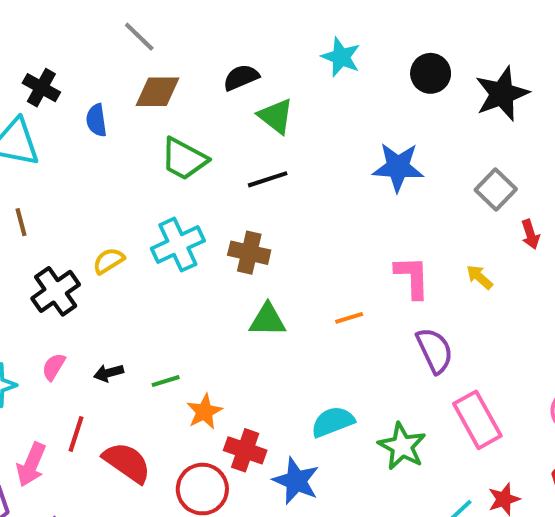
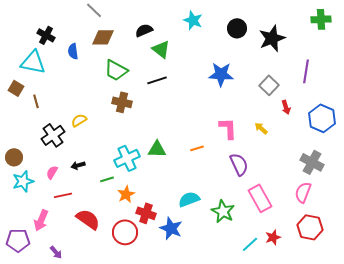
cyan cross: (178, 245) -> (127, 158), moved
brown cross: (249, 253) -> (122, 102), moved
black arrow: (109, 373) -> (78, 165), moved
red line: (76, 434) -> (63, 195), moved, turned 60

